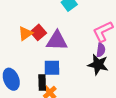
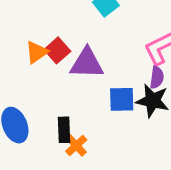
blue square: (52, 68) -> (122, 99), moved

